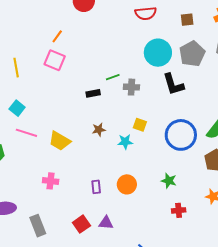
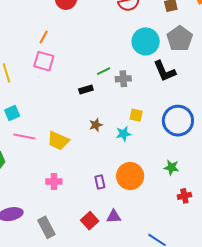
cyan square: (17, 108) -> (12, 113), turned 35
orange circle: (127, 184) -> (130, 176), size x1.4

